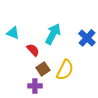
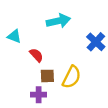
cyan arrow: (53, 34) -> (58, 21), moved, turned 50
brown square: (43, 69) -> (47, 76), turned 32

